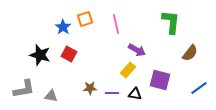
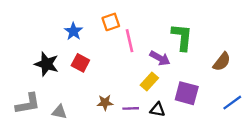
orange square: (85, 19) -> (111, 22), moved
green L-shape: (171, 22) -> (182, 37), moved
pink line: (116, 24) -> (130, 41), moved

